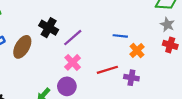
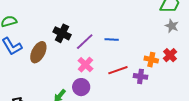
blue line: (120, 36) -> (112, 40), moved
red cross: (170, 45) -> (170, 55), moved, turned 32
orange cross: (137, 50) -> (151, 60), moved, turned -32

